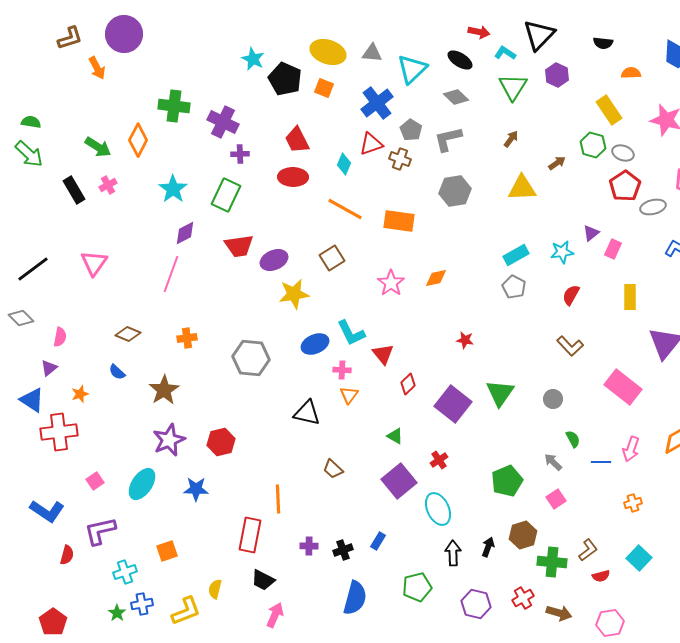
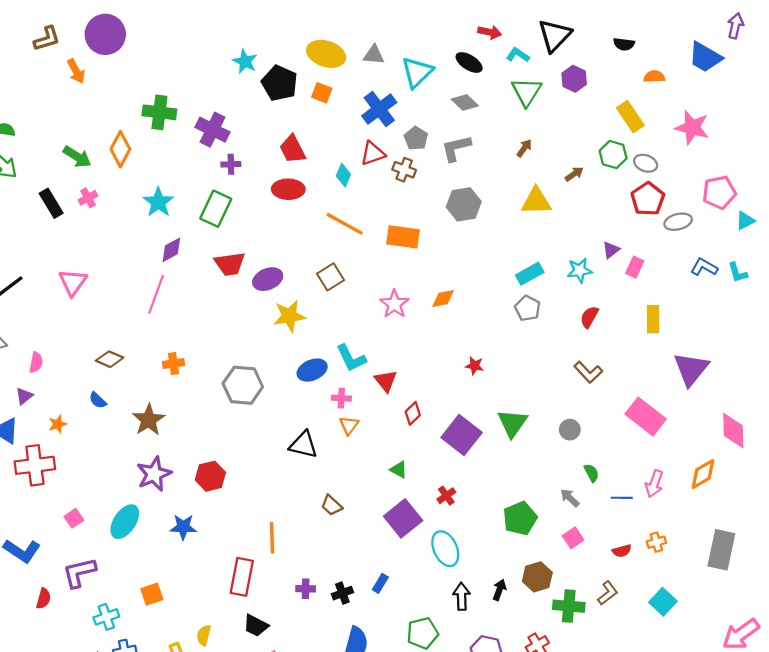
red semicircle: (601, 576) -> (622, 551), moved

